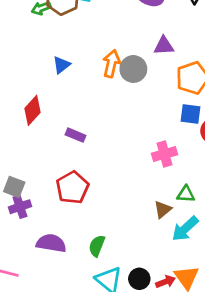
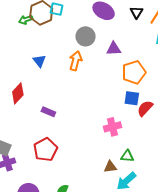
blue triangle: (61, 65) -> (39, 61), turned -32
gray circle: (133, 69) -> (86, 36), moved
brown triangle: (163, 209) -> (110, 167), turned 32

